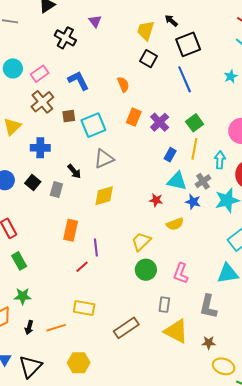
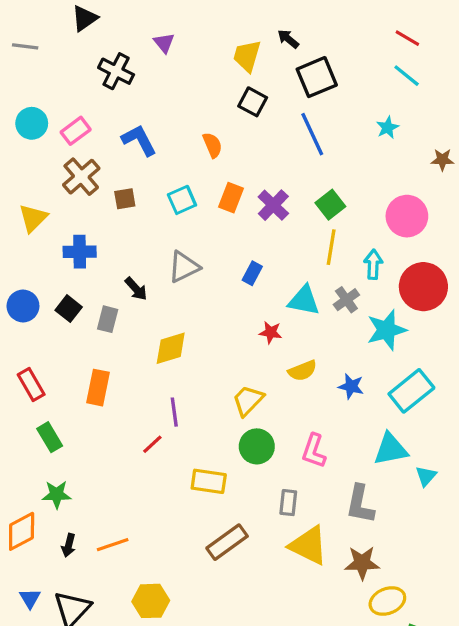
cyan square: (93, 125) -> (182, 200), moved, size x0.7
blue rectangle: (170, 155) -> (252, 273), moved
yellow diamond: (104, 196) -> (171, 348), moved
blue star: (193, 202) -> (351, 386), moved
orange rectangle: (71, 230) -> (98, 388), moved
yellow rectangle: (84, 308) -> (209, 481), moved
brown star: (209, 343) -> (362, 563), size x1.5
yellow ellipse: (224, 366) -> (387, 601), turned -40

